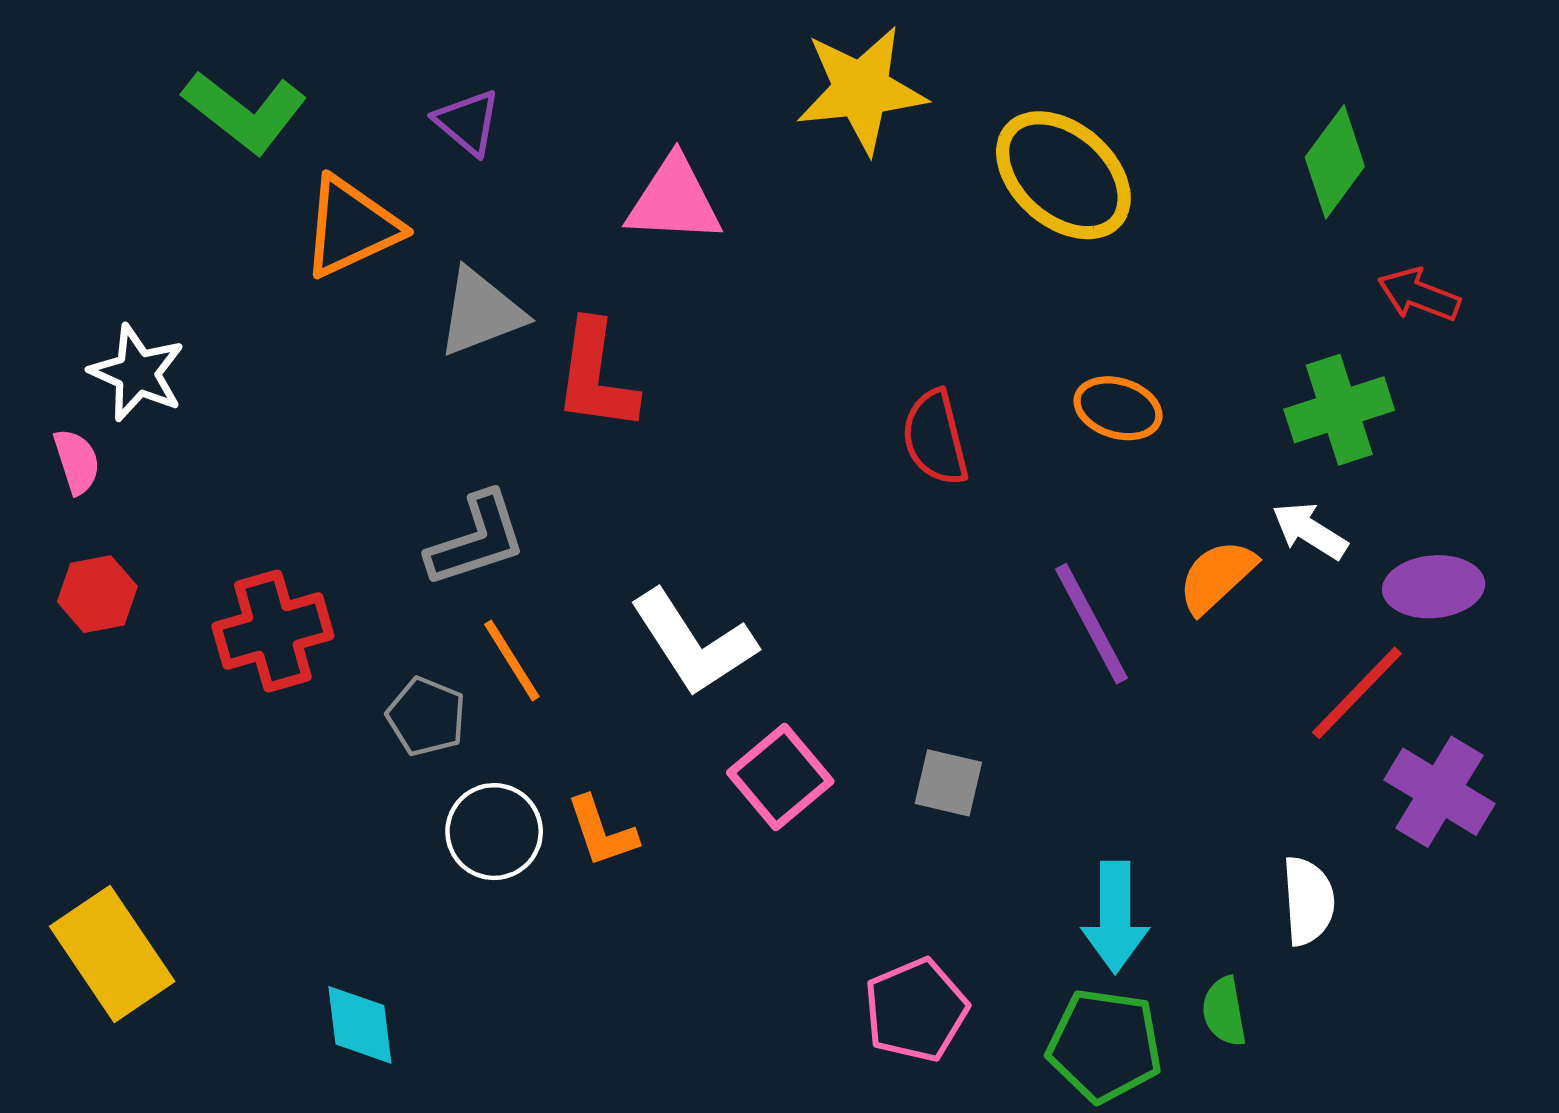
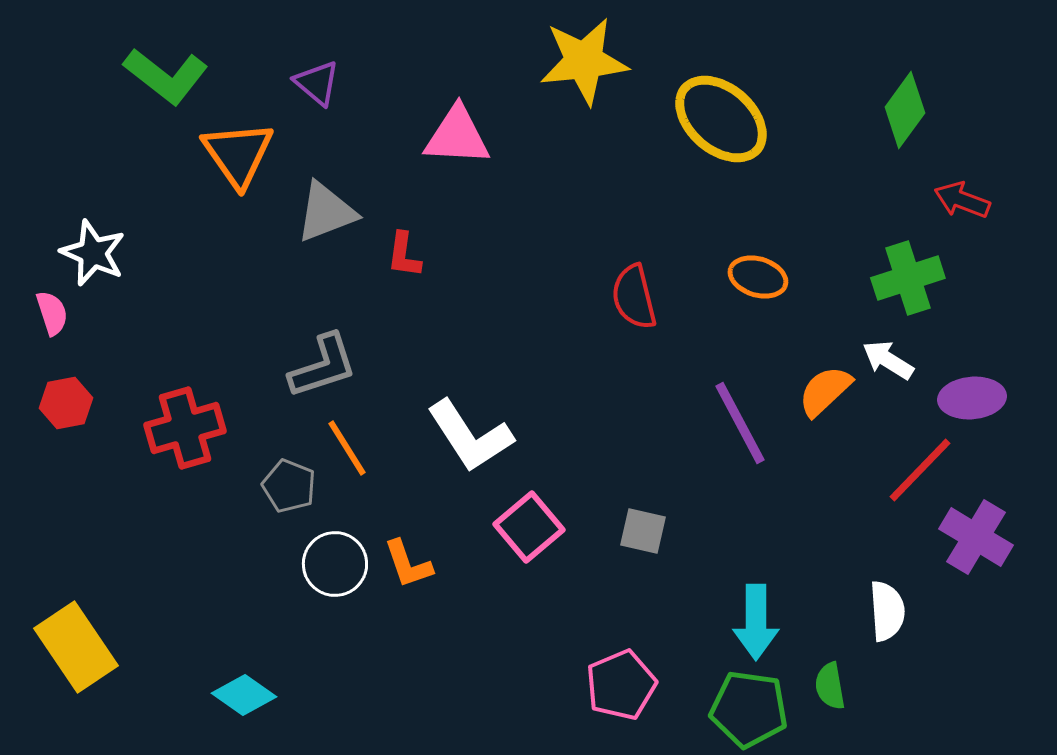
orange triangle: (351, 227) -> (238, 154), turned -40
red L-shape: (596, 376) -> (404, 255), size x0.6
cyan diamond: (360, 1025) -> (244, 695), turned -48

